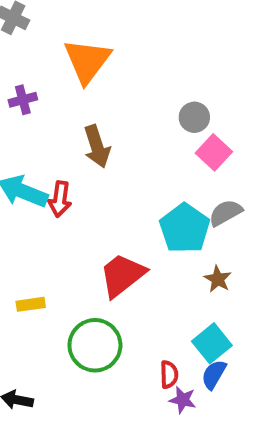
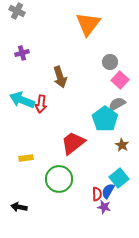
orange triangle: (87, 61) -> (88, 24), moved
gray semicircle: (226, 213) -> (117, 104), moved
blue semicircle: (214, 374) -> (108, 191), moved

